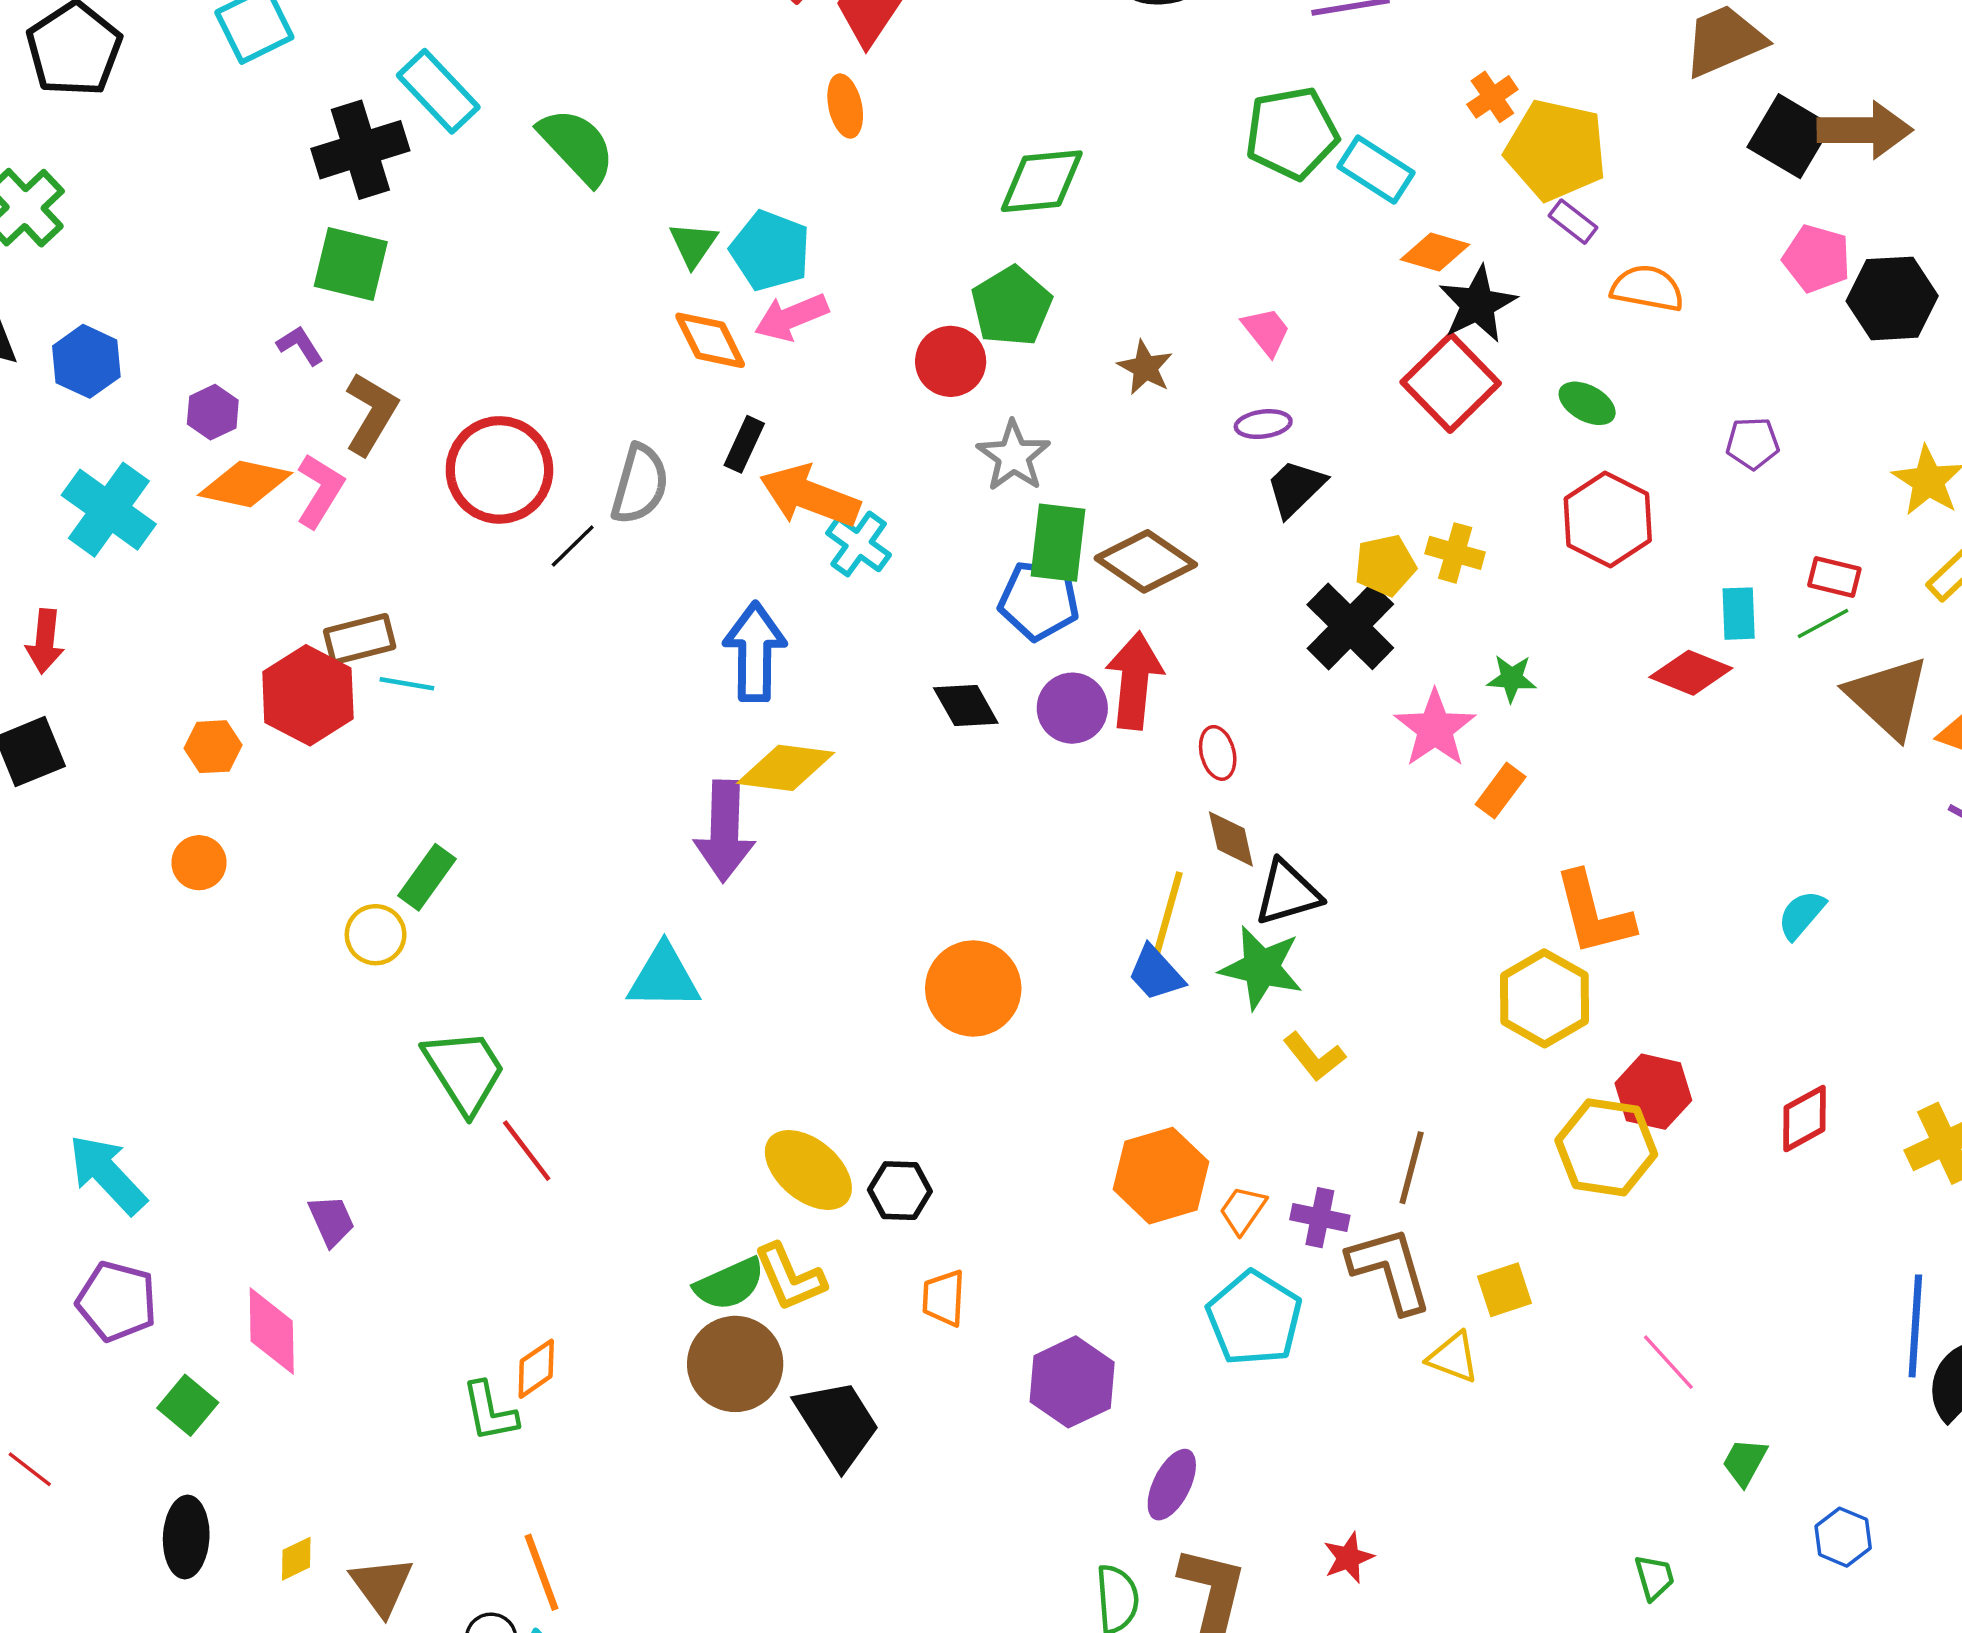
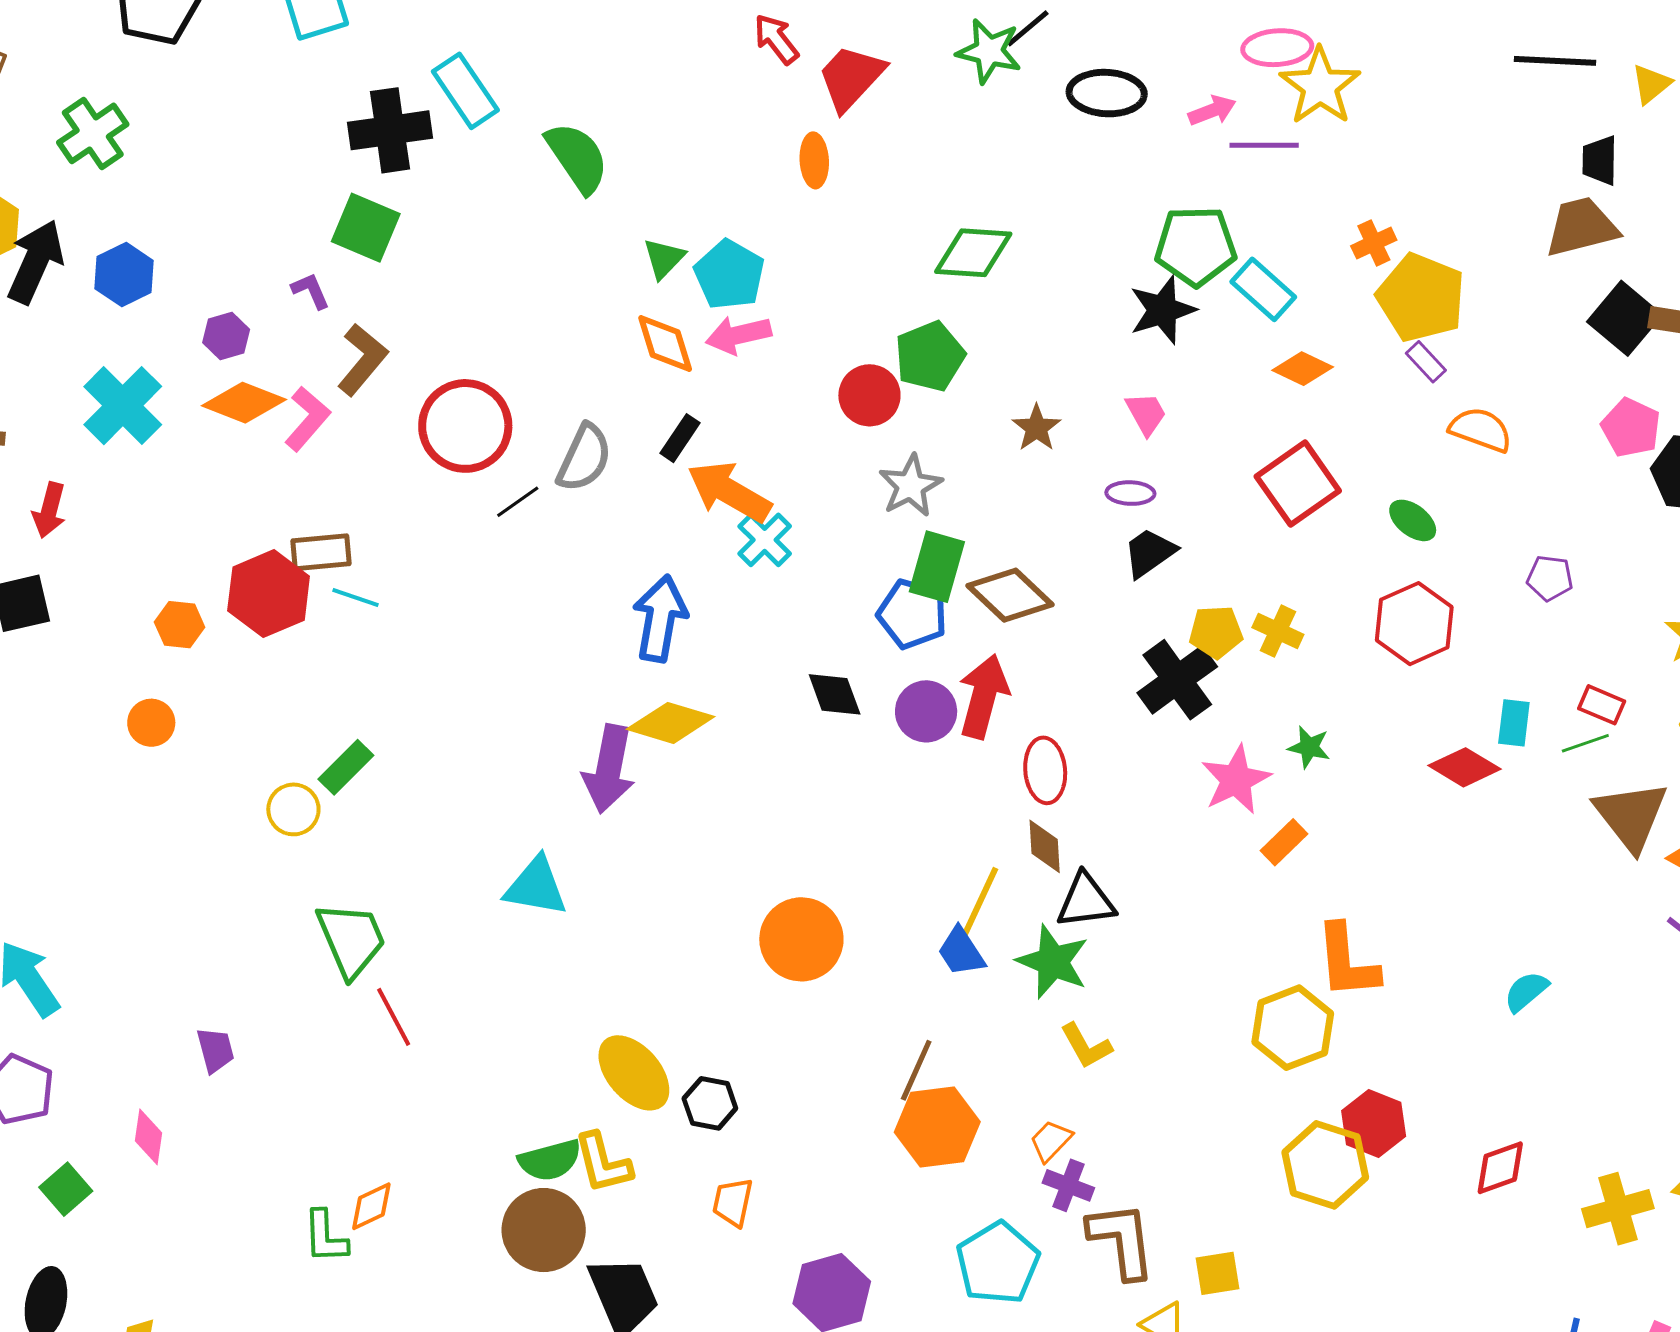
black star: (1477, 304) -> (1162, 310), moved
red ellipse: (1218, 753) -> (1045, 770), size x1.4
brown line: (1412, 1168) -> (916, 1070), moved
orange trapezoid: (1243, 1210) -> (1051, 1141), moved
pink diamond: (272, 1331) -> (149, 1137), size x0.7

